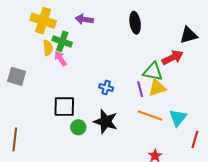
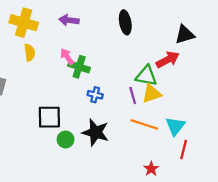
green cross: (62, 41) -> (79, 67), moved
pink arrow: (60, 58) -> (67, 57), moved
red line: (195, 140) -> (184, 149), moved

